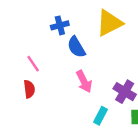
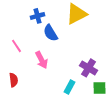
pink arrow: (84, 81) -> (42, 60), moved
red semicircle: (29, 89) -> (14, 80), moved

